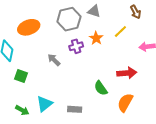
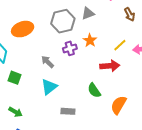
gray triangle: (94, 11) -> (88, 13), turned -40
yellow line: (120, 31) -> (120, 45), moved
red arrow: (127, 73) -> (110, 66), moved
cyan triangle: (44, 104) -> (49, 87), moved

